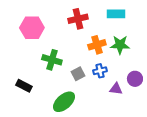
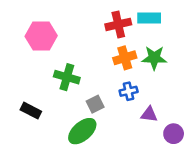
red cross: (78, 19) -> (118, 24), moved
gray square: (78, 74) -> (95, 104), moved
purple circle: (135, 79) -> (174, 134), moved

